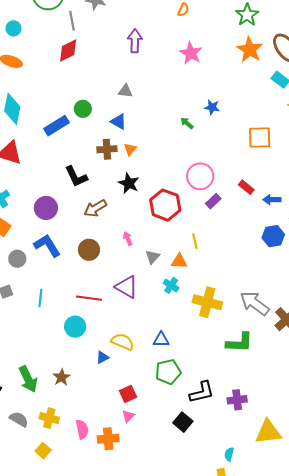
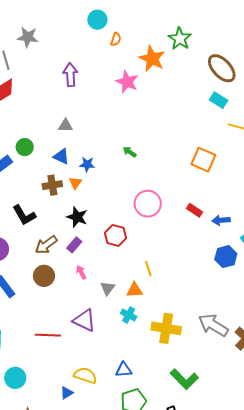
orange star: (250, 50) -> (152, 59), moved
blue star: (212, 107) -> (87, 164), moved
orange square: (260, 138) -> (203, 160), turned 30
purple rectangle: (213, 201) -> (74, 245), moved
red hexagon: (165, 205) -> (116, 235), size x0.7
brown circle: (89, 250) -> (44, 276), moved
cyan circle: (75, 327) -> (15, 378), moved
green L-shape: (239, 343) -> (184, 379), moved, turned 48

